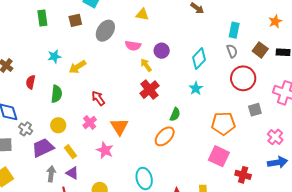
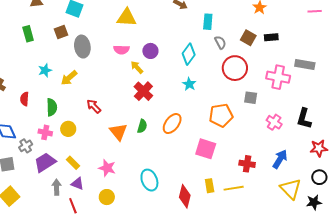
yellow triangle: (142, 14) -> (127, 18), size x1.5
cyan rectangle: (234, 30) -> (208, 22), moved
gray ellipse: (105, 31) -> (82, 47), moved, turned -35
gray square: (255, 110) -> (251, 98), turned 32
green semicircle: (175, 114) -> (142, 126), moved
pink cross: (90, 123) -> (45, 132), moved, turned -32
yellow circle: (58, 125) -> (68, 129), moved
gray cross: (26, 129) -> (26, 146), turned 32
orange ellipse: (165, 136) -> (172, 124), moved
pink star: (105, 150) -> (107, 168), moved
pink square: (219, 156) -> (206, 149), moved
blue arrow: (278, 162) -> (280, 159), moved, turned -42

